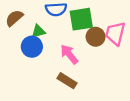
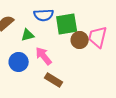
blue circle: (32, 47) -> (19, 62), moved
pink arrow: (69, 54) -> (44, 56), moved

